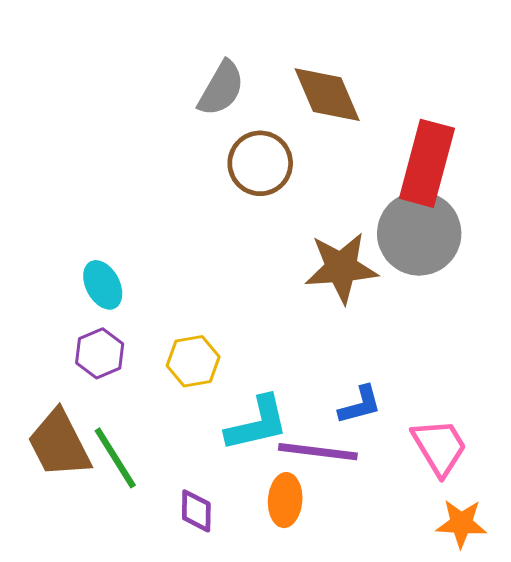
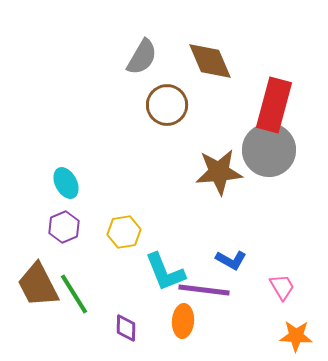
blue L-shape: (360, 405) -> (231, 260), turned 44
cyan L-shape: (257, 424) -> (165, 272), turned 81
pink trapezoid: (439, 447) -> (282, 287), size x0.7

